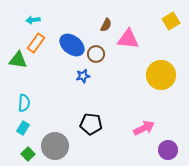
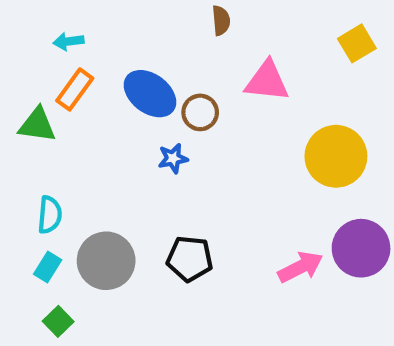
brown semicircle: (106, 25) -> (221, 20), moved, turned -32
gray circle: (55, 146) -> (106, 261), moved
purple circle: (168, 150) -> (361, 248), moved, size x1.4

